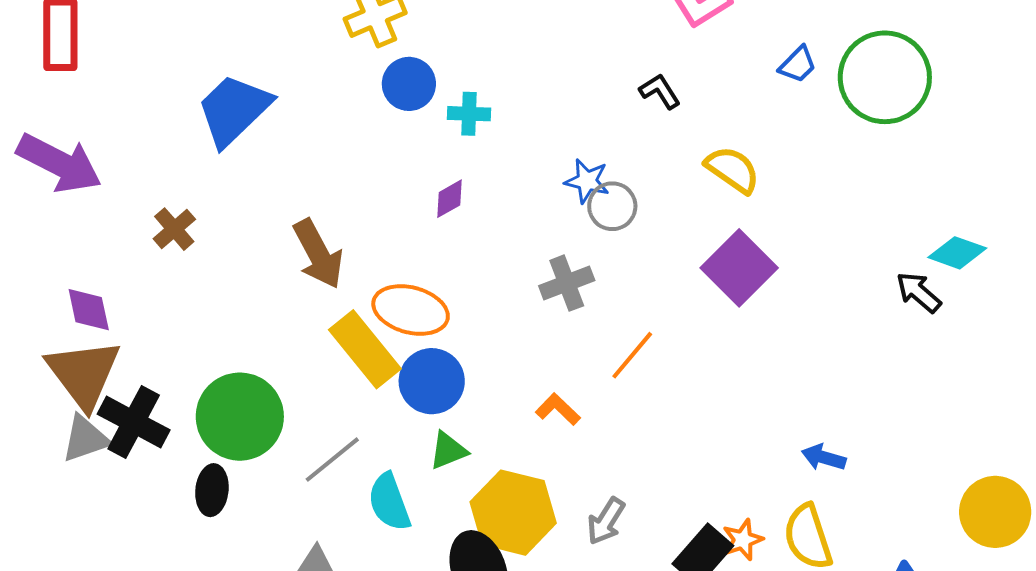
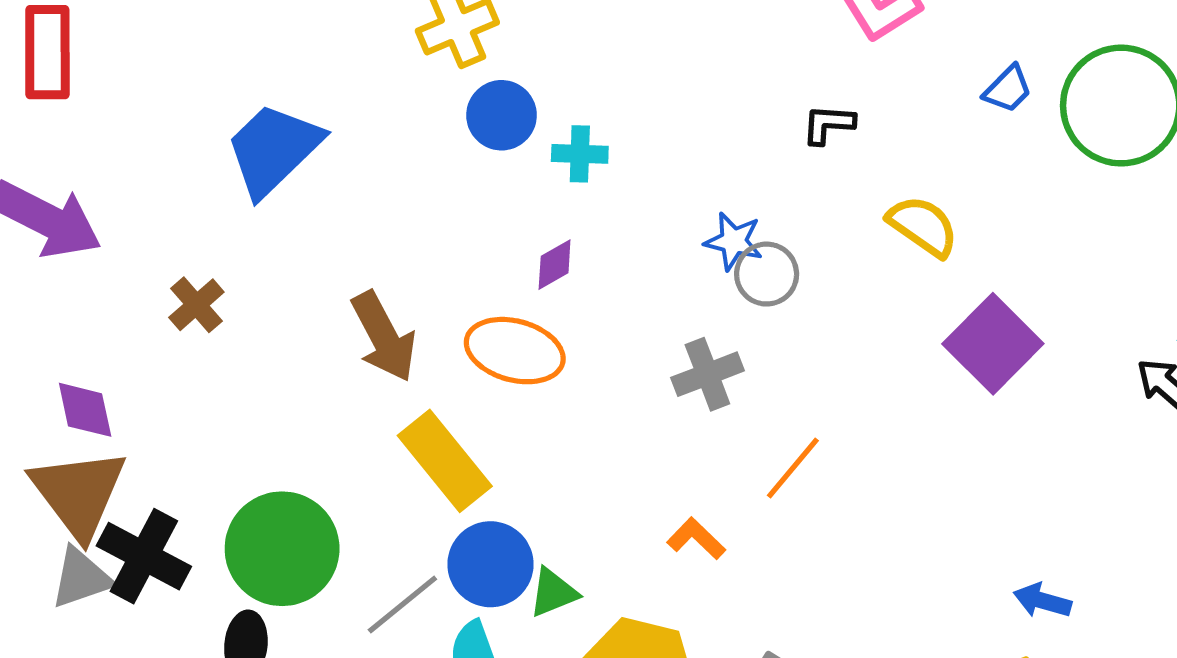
black L-shape: (660, 91) -> (828, 124), turned -54
purple square: (739, 268) -> (993, 344), moved
orange ellipse: (411, 310) -> (515, 351), moved
blue circle: (432, 381) -> (491, 564), moved

